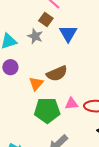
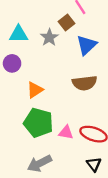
brown semicircle: (57, 73) -> (85, 83), moved
pink triangle: (71, 104) -> (66, 132), moved

